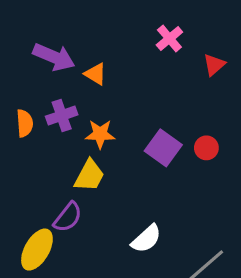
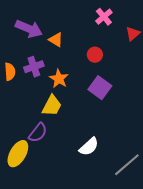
orange star: (100, 134) -> (59, 79), turned 30
red circle: (206, 148) -> (95, 55), moved

